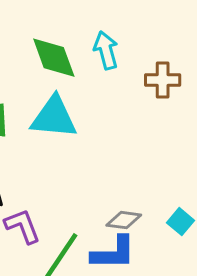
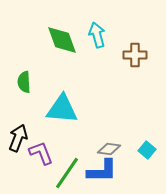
cyan triangle: (54, 117) -> (62, 109), moved

